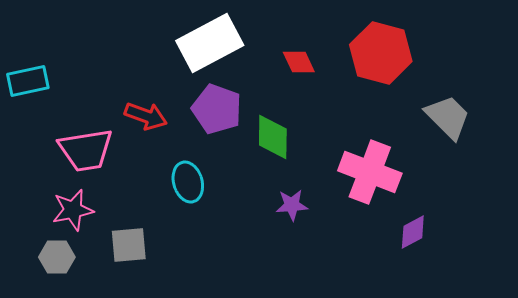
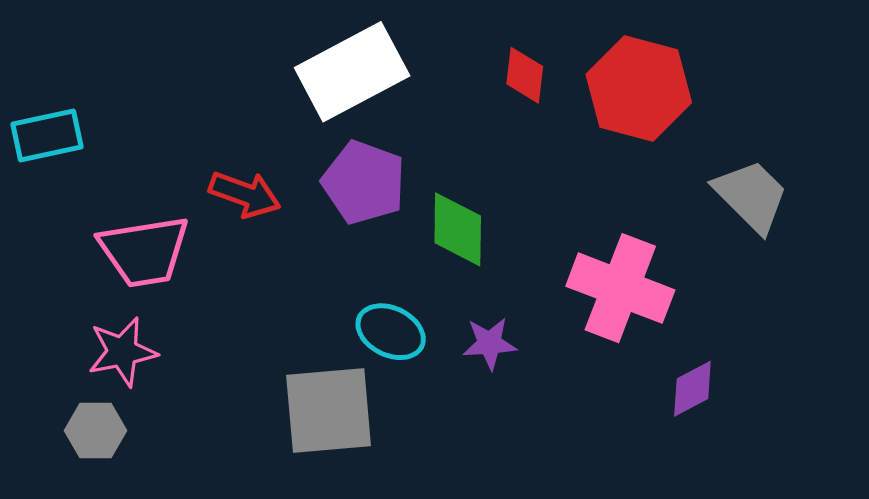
red diamond: (299, 62) -> (525, 75), moved, turned 32
cyan ellipse: (188, 182) -> (391, 332), moved, turned -48
gray square: (129, 245) -> (329, 410), moved, size x1.5

